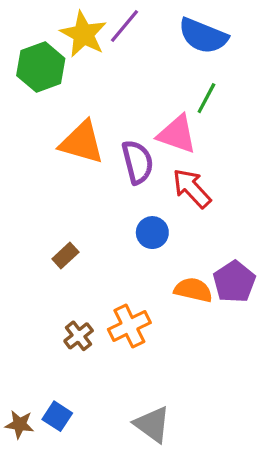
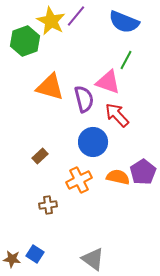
blue circle: (152, 233) -> (93, 142), size x1.5
orange cross: (129, 326) -> (79, 180), moved
brown cross: (79, 336) -> (48, 205), turned 30

